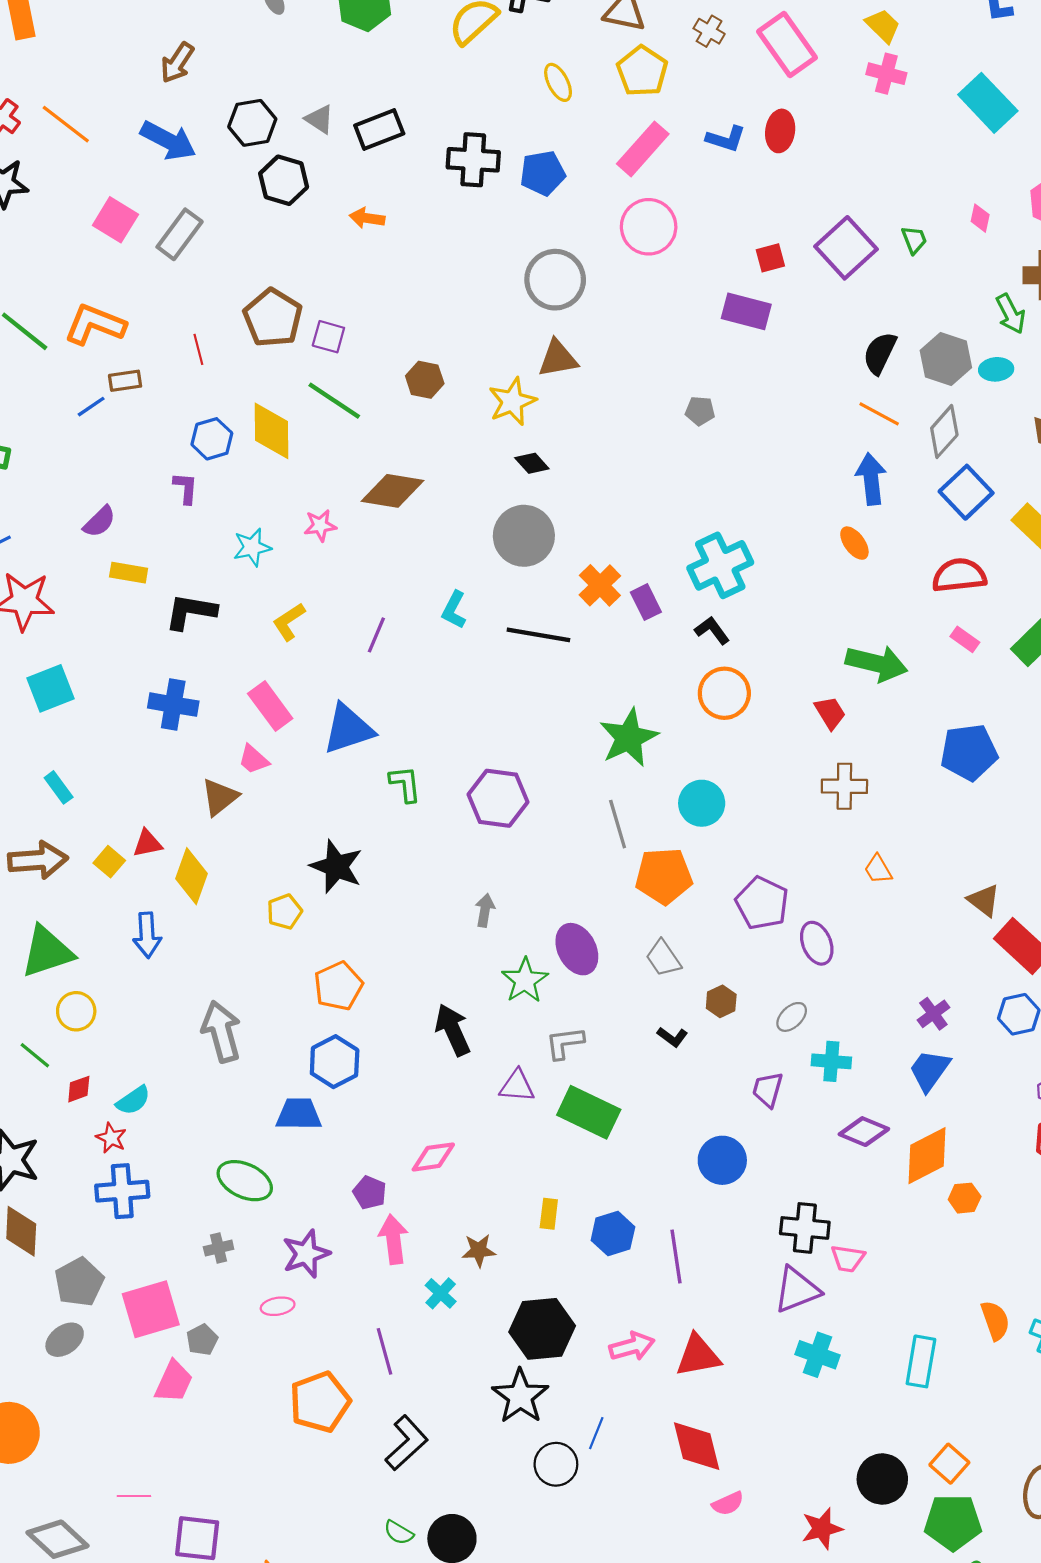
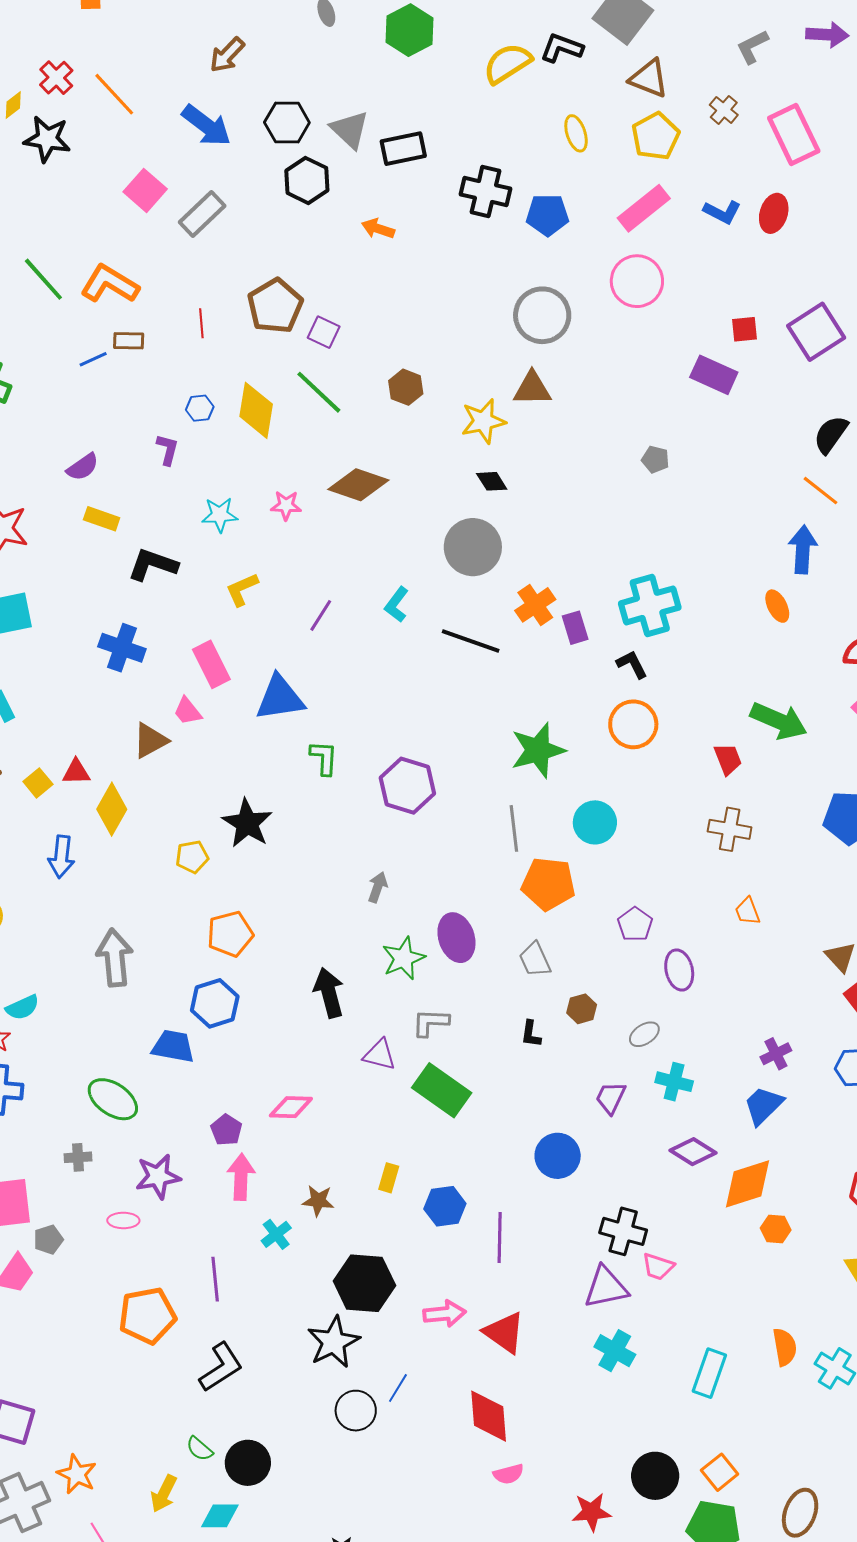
gray triangle: (319, 119) -> (350, 130), size x1.4
blue hexagon: (212, 439) -> (200, 408), size x0.7
purple pentagon: (762, 903) -> (635, 924), size x0.7
black L-shape: (672, 1037) -> (531, 1034), turned 52
red triangle: (698, 1356) -> (504, 1333), turned 36

